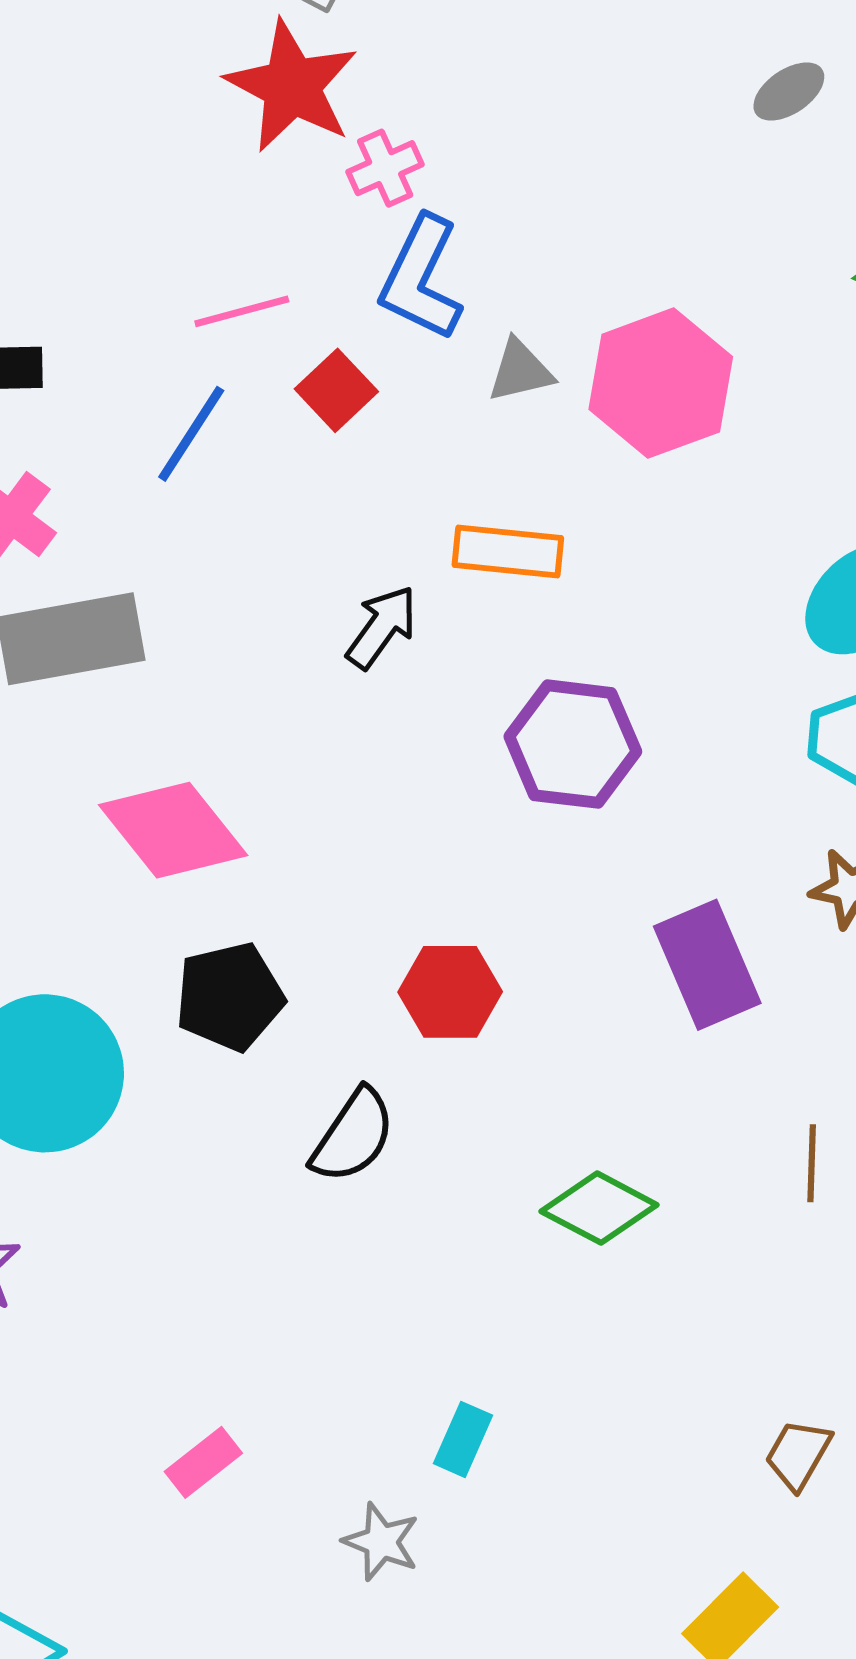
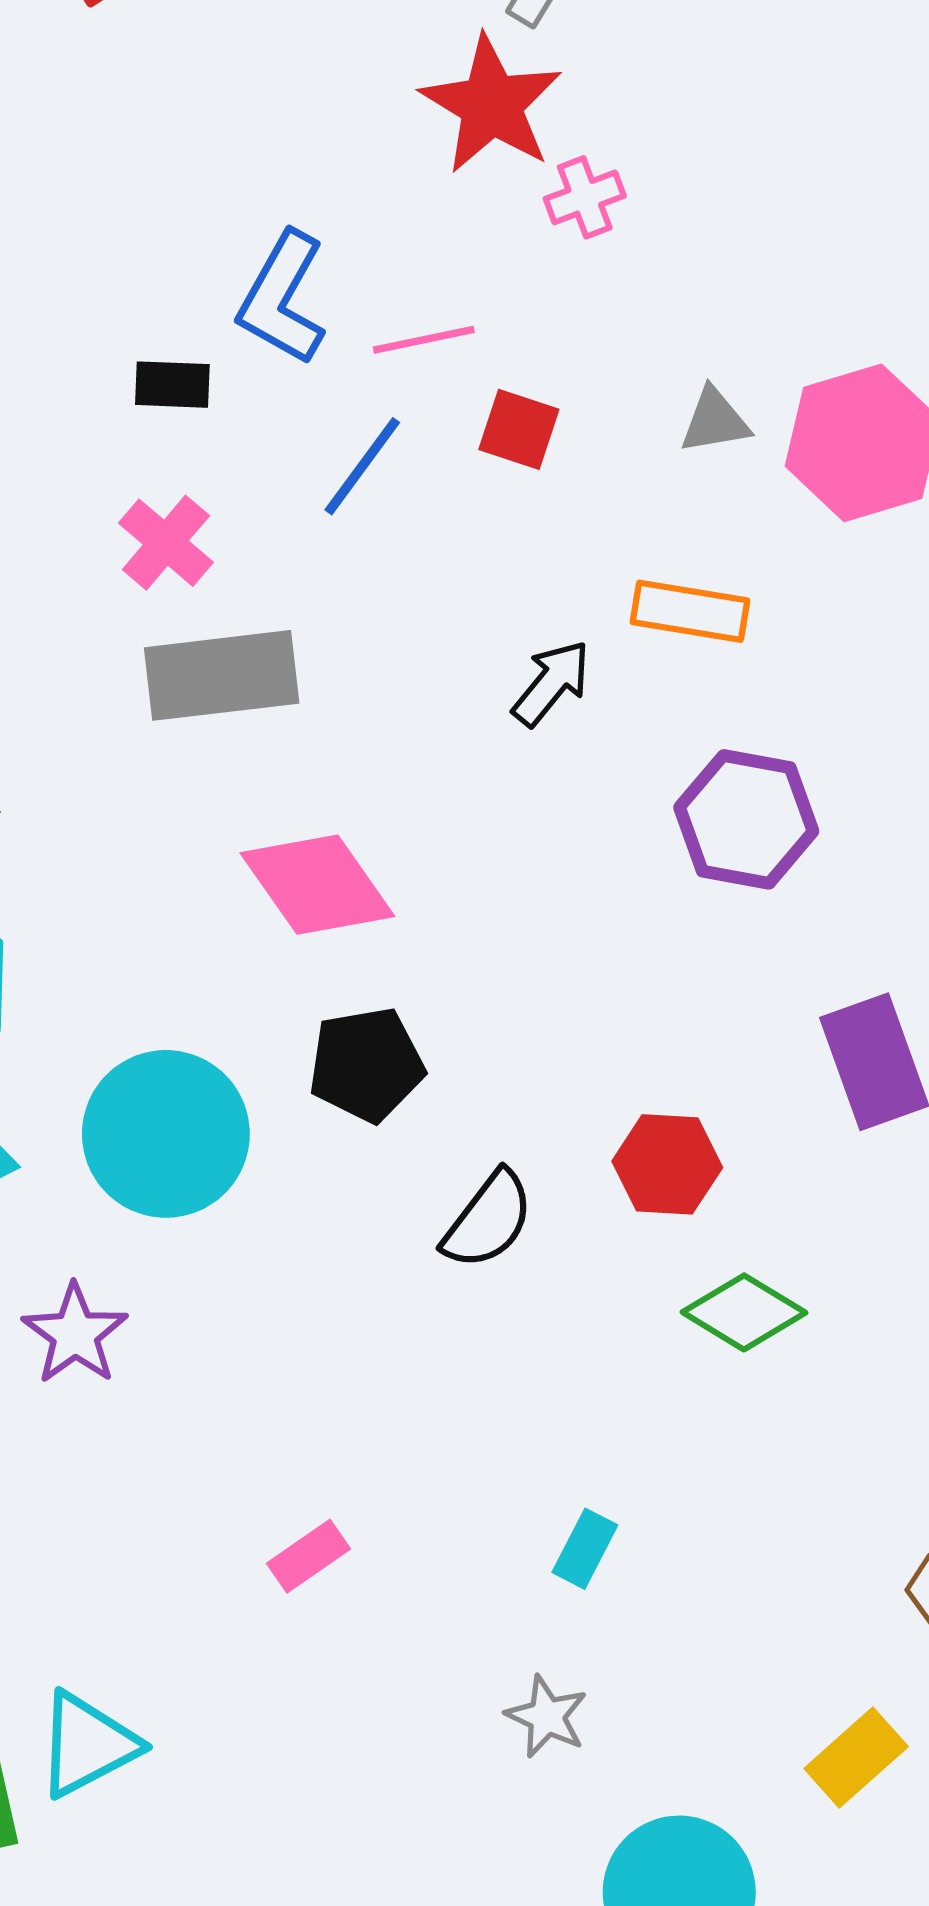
blue L-shape: (421, 278) -> (282, 298), moved
red square: (336, 390) -> (519, 429), turned -32
red hexagon: (450, 992) -> (667, 1164), moved
gray star: (381, 1542) -> (547, 1717), moved

